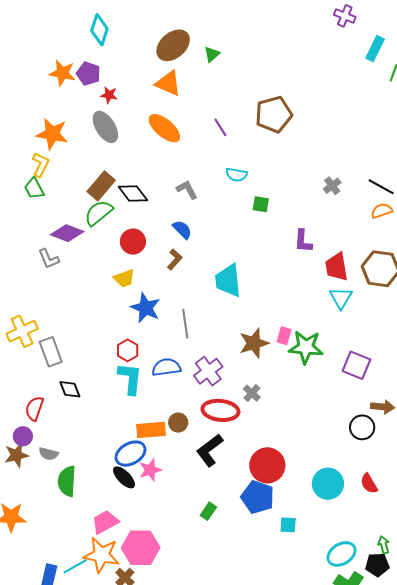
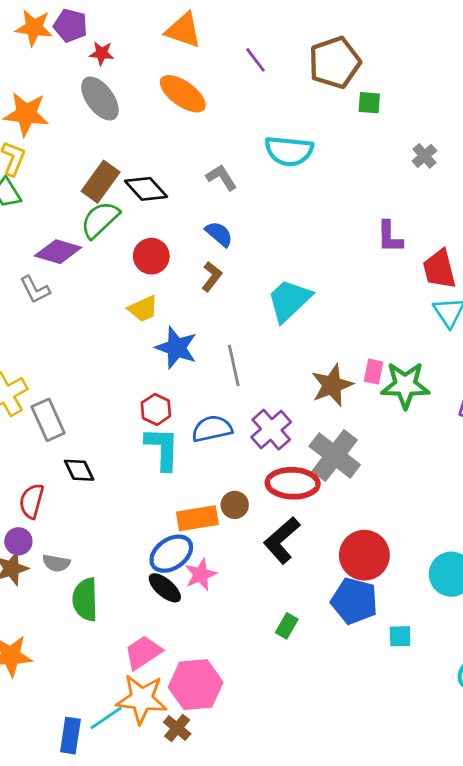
purple line: (220, 127) -> (256, 60), moved
cyan semicircle: (236, 175) -> (289, 151), size x1.6
green square: (261, 204) -> (369, 103), moved
cyan trapezoid: (228, 281) -> (289, 300), turned 57
gray cross: (252, 393) -> (335, 455), size x2.0

